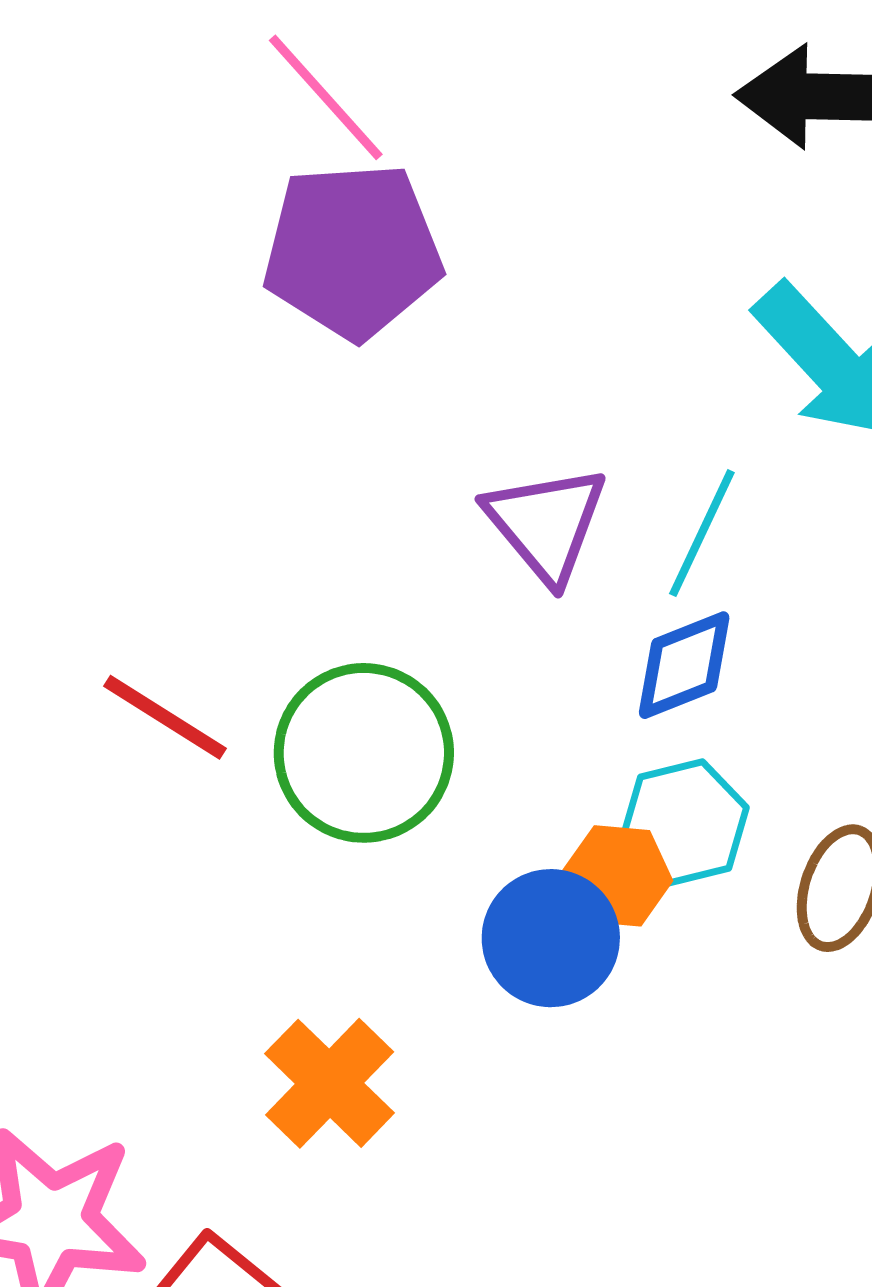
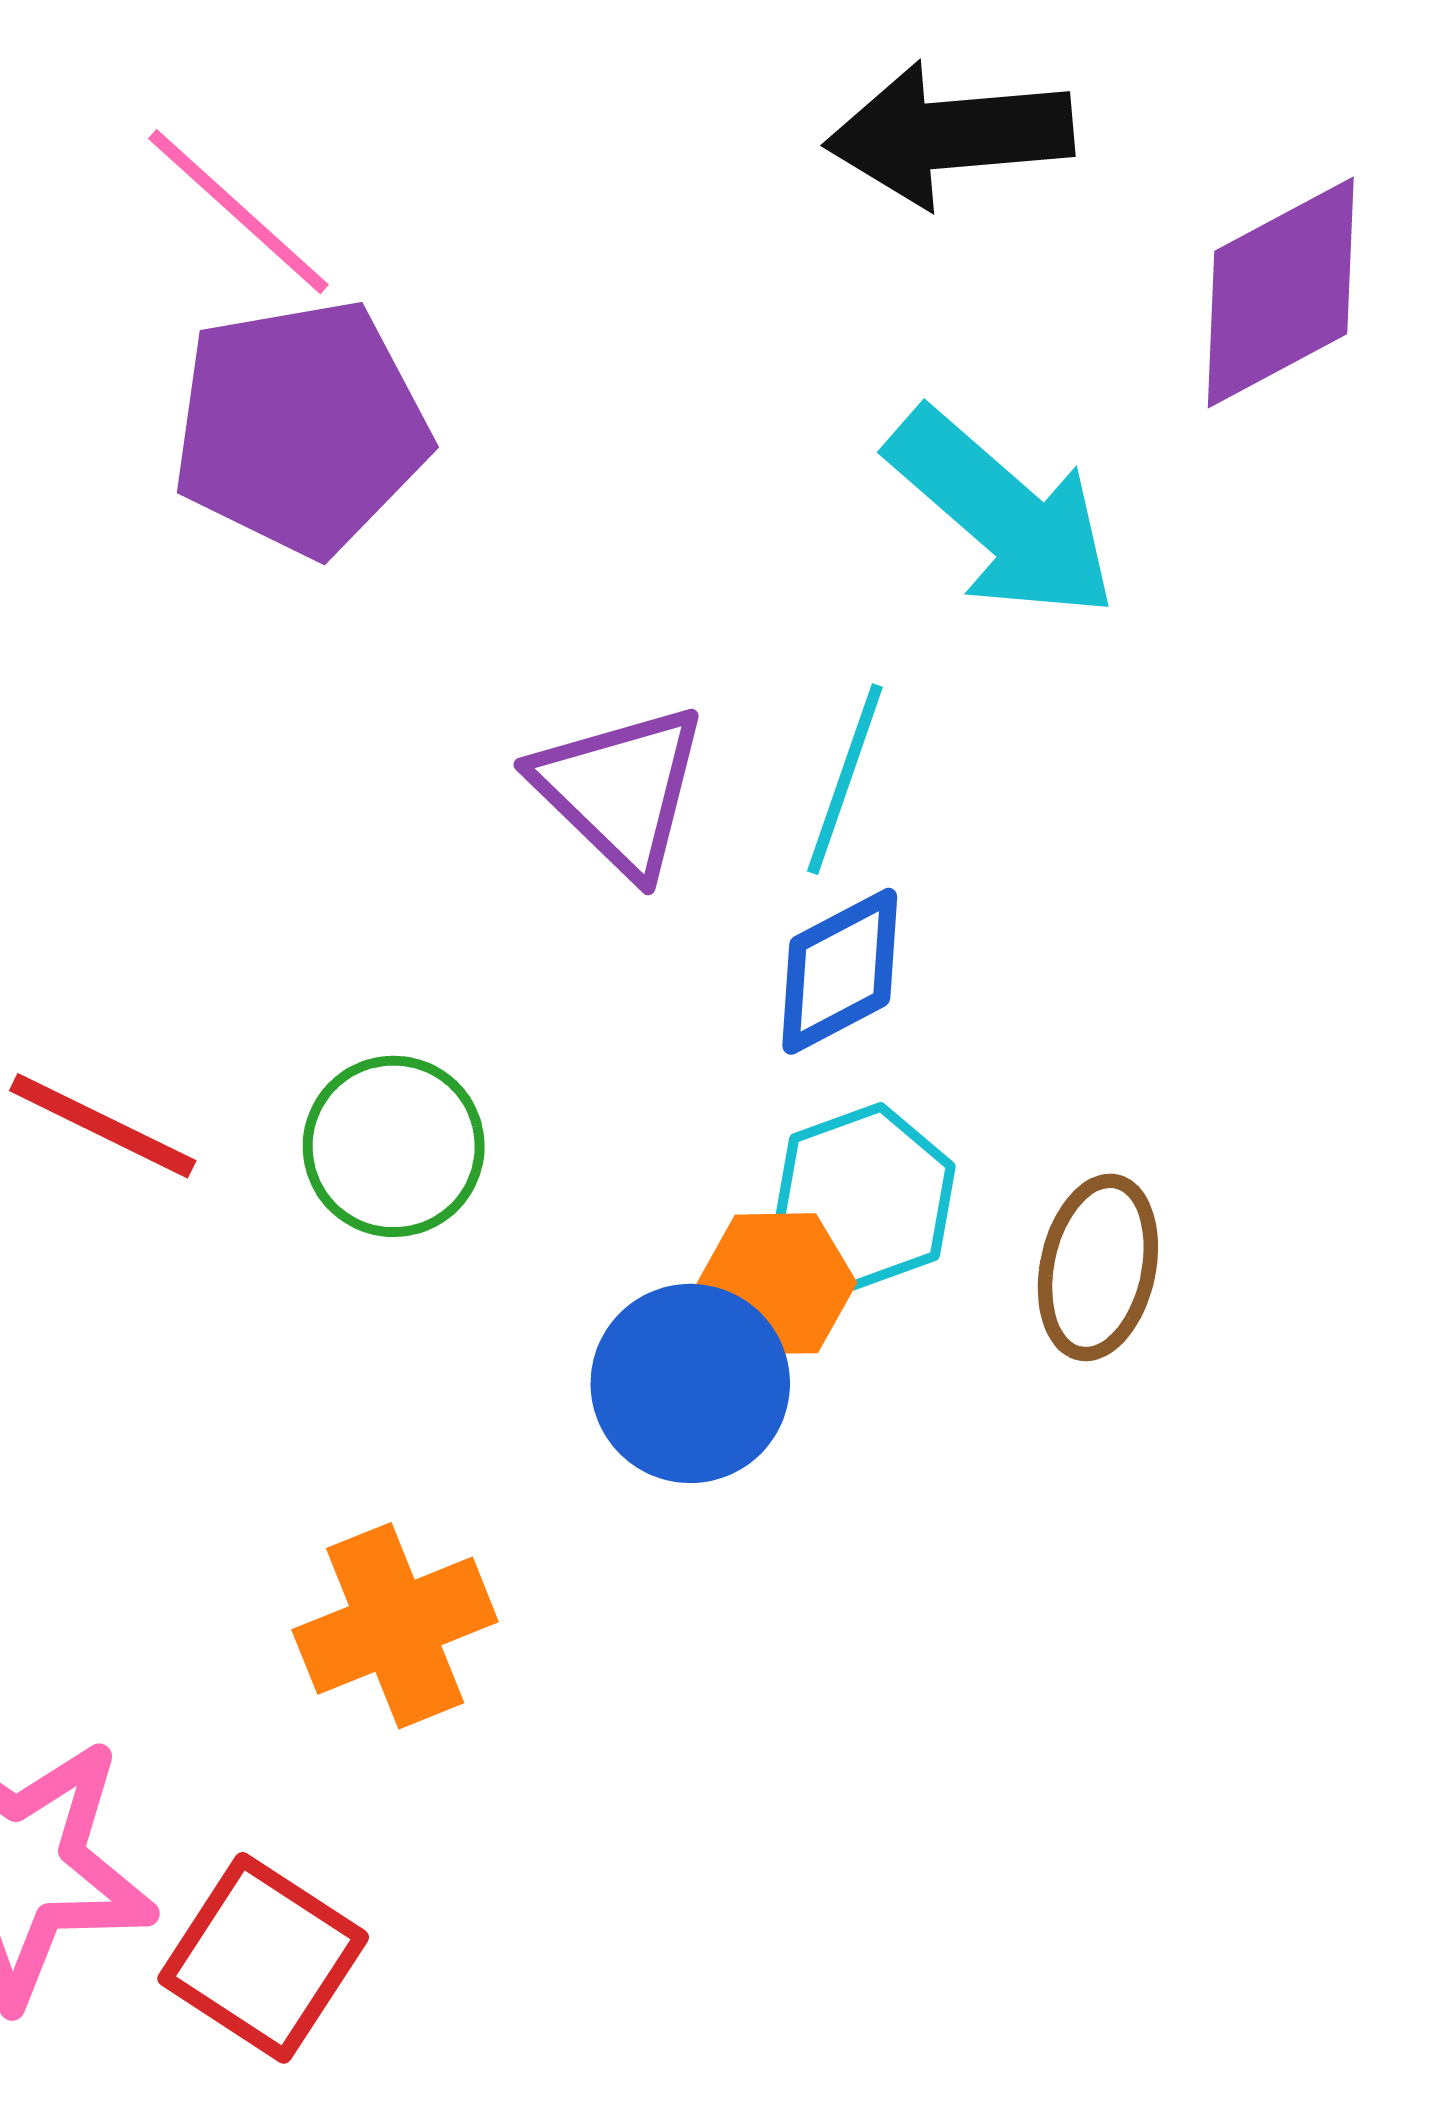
green circle: (364, 753) -> (394, 1146), size x0.7
orange cross: (330, 1083) -> (395, 1626), turned 30

